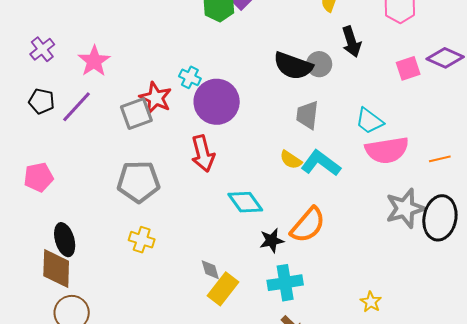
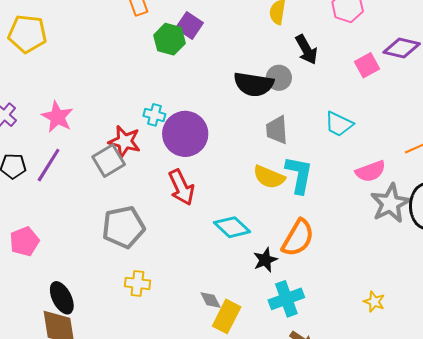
pink semicircle: (387, 150) -> (371, 171), moved, size x0.7
yellow semicircle: (291, 160) -> (269, 177), size x1.4
cyan L-shape: (321, 163) -> (299, 175), turned 75

